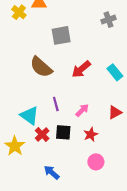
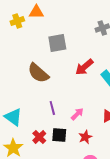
yellow cross: (19, 12) -> (17, 21), turned 32
red arrow: (81, 69) -> (84, 67), moved
cyan triangle: (30, 116) -> (13, 117), moved

